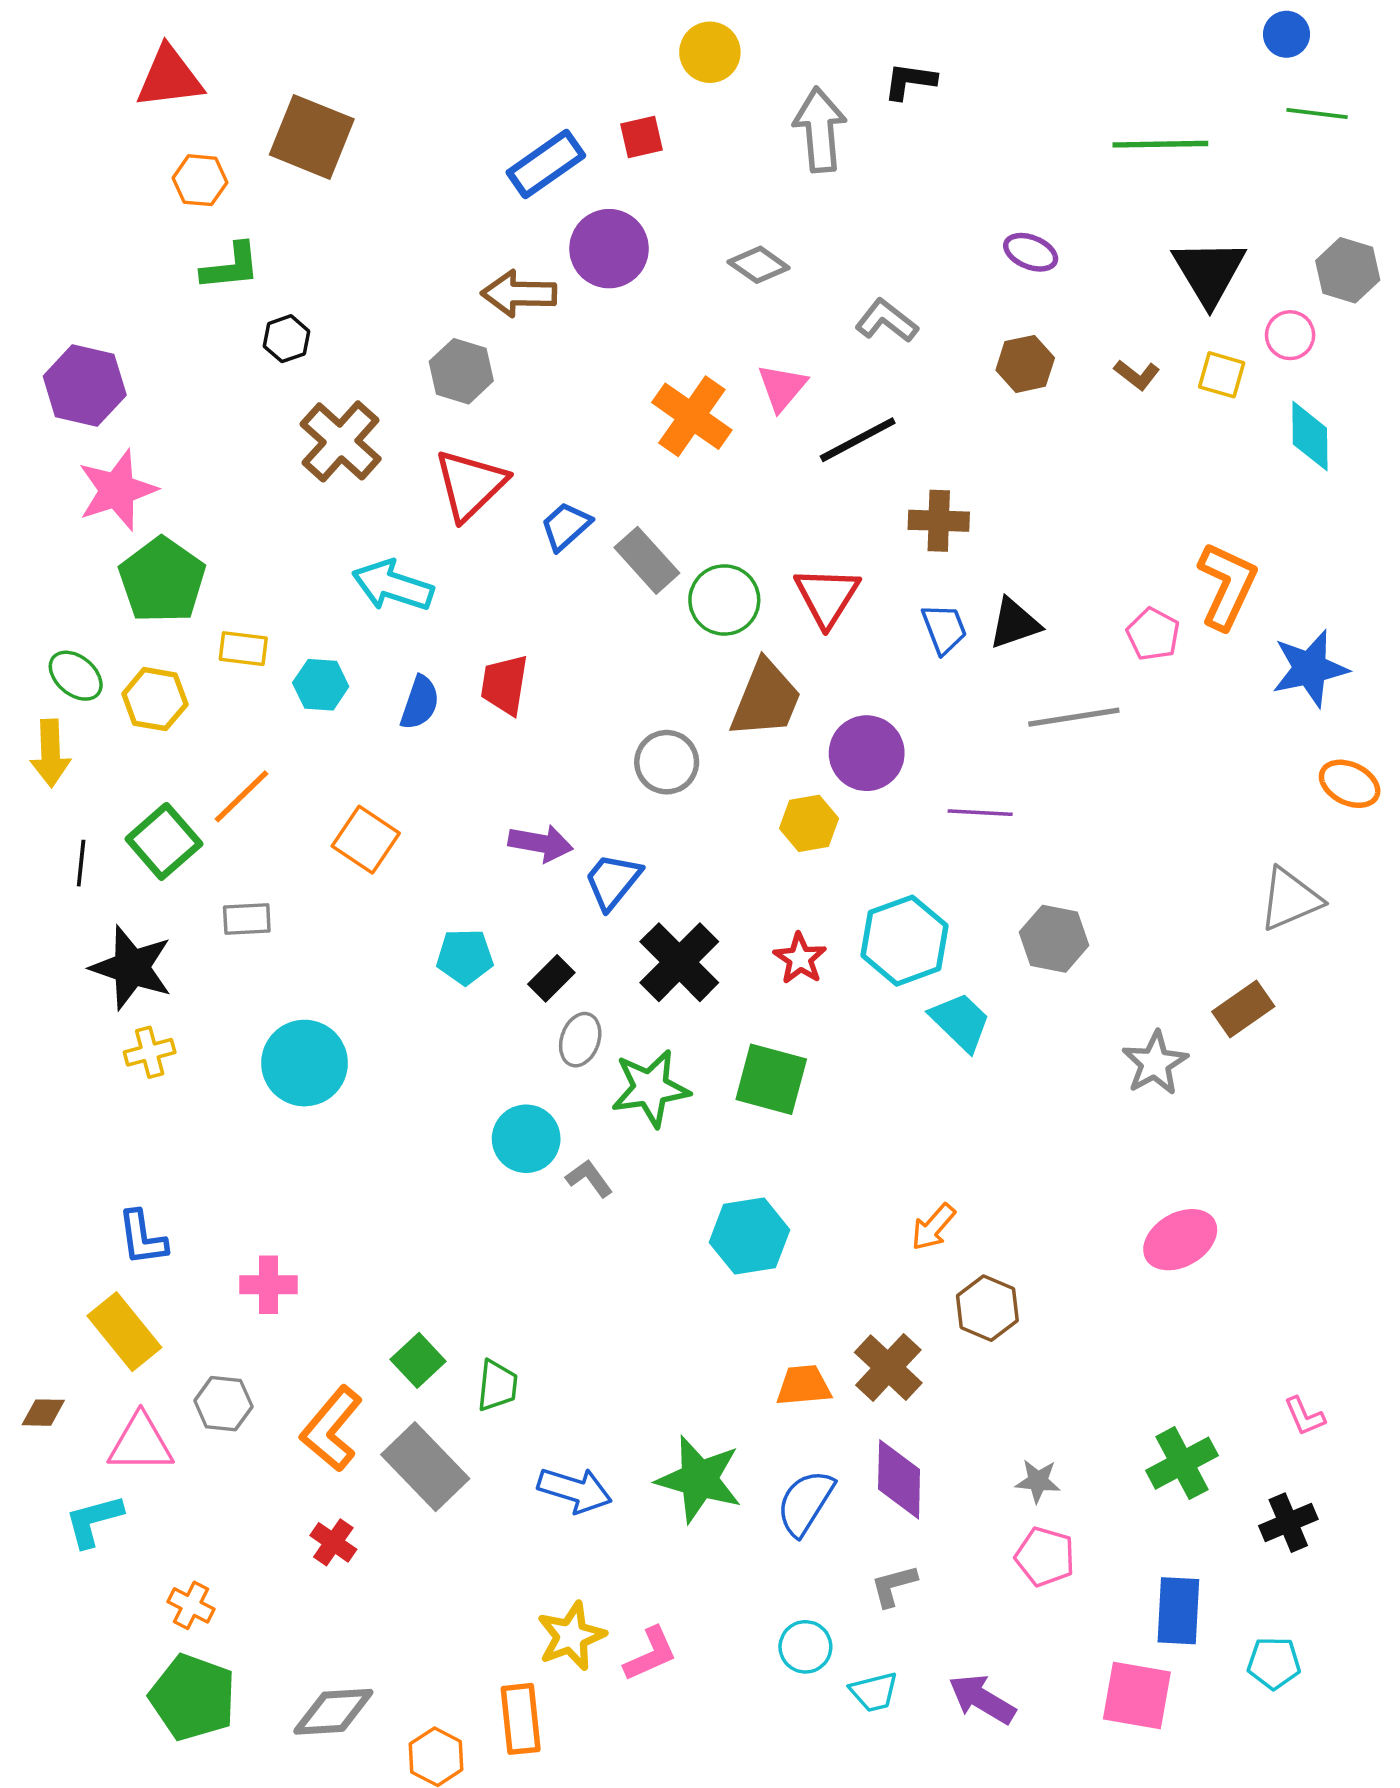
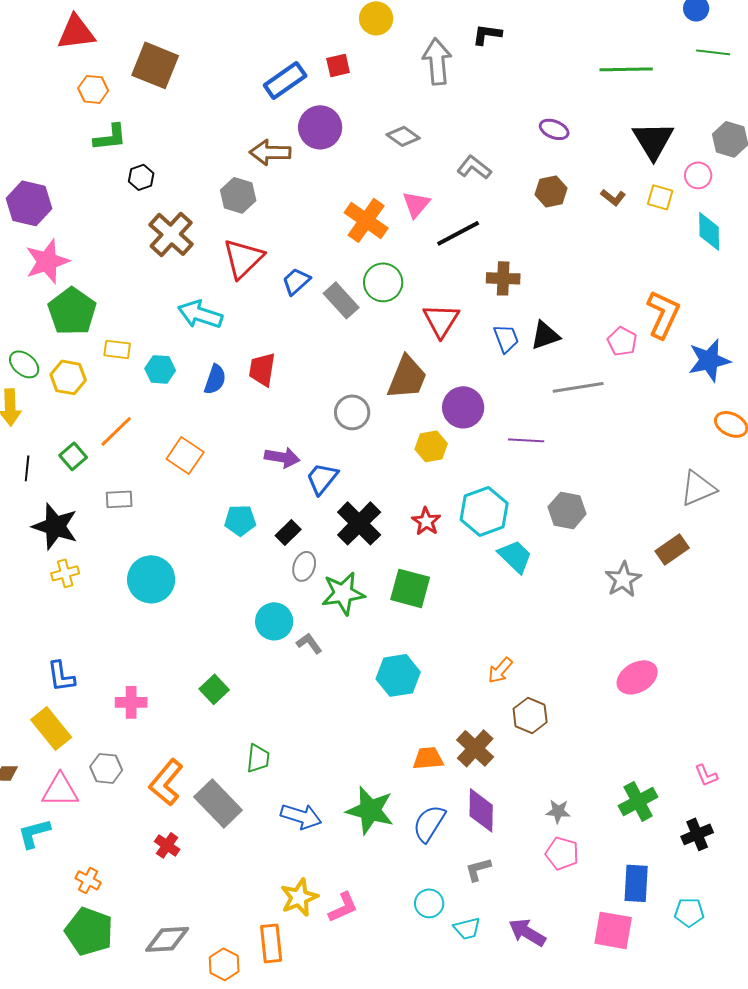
green circle: (724, 600) -> (383, 282), moved
green square: (164, 841) -> (73, 456), size x0.7
green square: (418, 1360) -> (214, 689), moved

